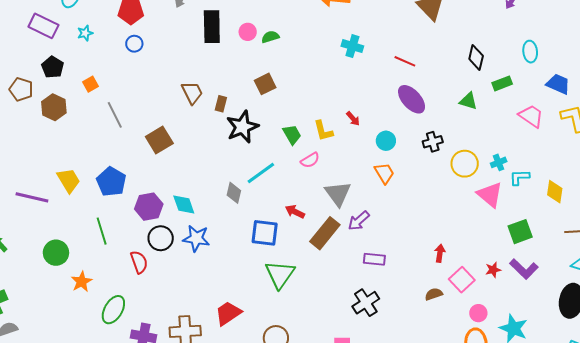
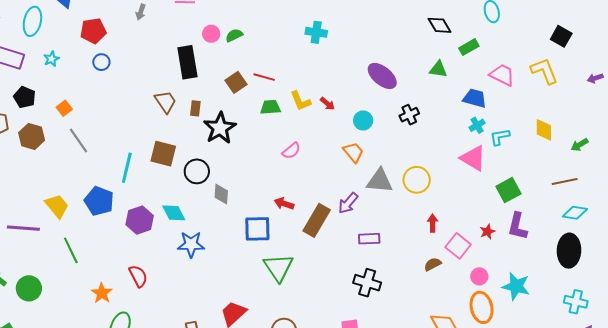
black rectangle: (212, 27) -> (187, 62), moved
black diamond: (476, 57) -> (439, 25), turned -35
red line: (405, 61) -> (264, 77), moved
blue trapezoid: (558, 84) -> (475, 98), moved
gray line: (115, 115) -> (79, 141), moved
yellow L-shape: (323, 131) -> (301, 101), moved
green trapezoid: (292, 135) -> (270, 107), moved, turned -55
brown square: (159, 140) -> (163, 154), moved, turned -36
yellow circle: (465, 164) -> (417, 180), moved
cyan line: (261, 173) -> (127, 168), moved, turned -32
orange trapezoid: (384, 173) -> (353, 152), moved
yellow diamond: (555, 192) -> (544, 130), moved
gray triangle: (338, 194) -> (380, 181), moved, turned -40
green line: (102, 231) -> (71, 250), moved
black circle: (161, 238) -> (197, 171), moved
green circle: (56, 253) -> (29, 288), moved
purple L-shape: (524, 269) -> (518, 226), turned 68
orange star: (82, 282) -> (102, 293), moved
black cross: (366, 303) -> (367, 283), turned -32

